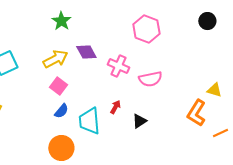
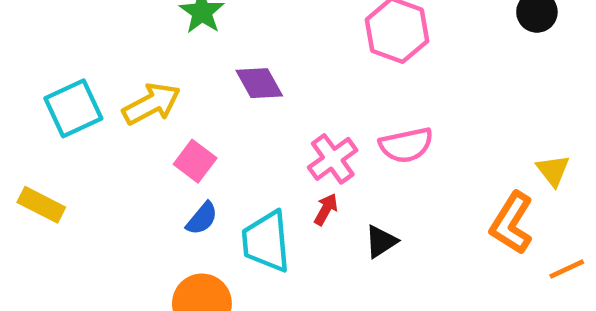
yellow arrow: (55, 59) -> (151, 104), moved
pink cross: (118, 66) -> (333, 159), moved, turned 30
yellow triangle: (214, 90) -> (553, 170), turned 35

